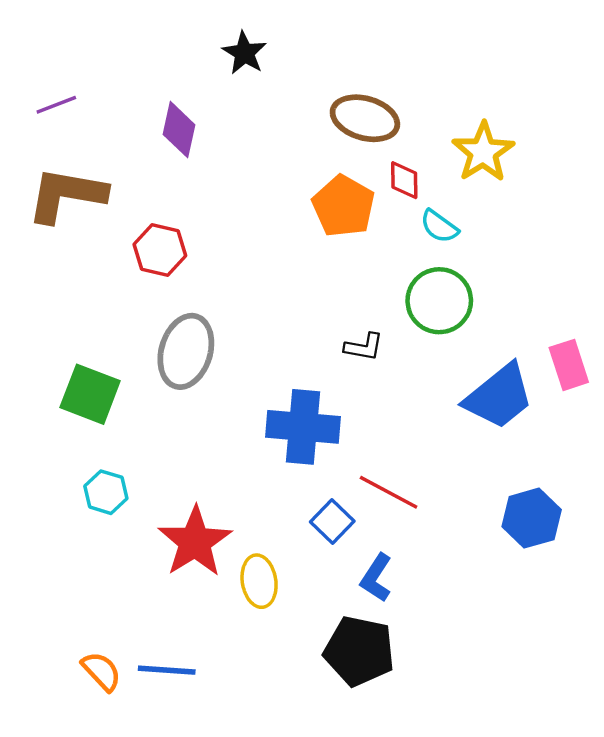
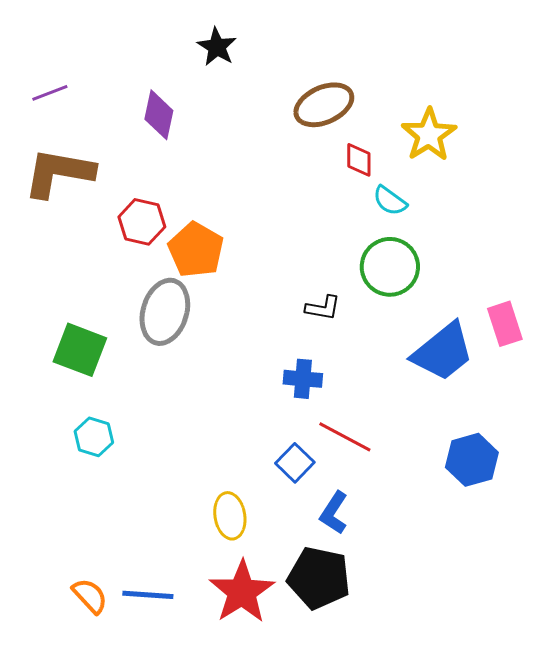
brown ellipse: (365, 118) -> (324, 105), turned -40
orange pentagon: (344, 206) -> (196, 250), moved
blue cross: (303, 427) -> (303, 379), moved, size x0.6
red star: (195, 542) -> (242, 592), moved

